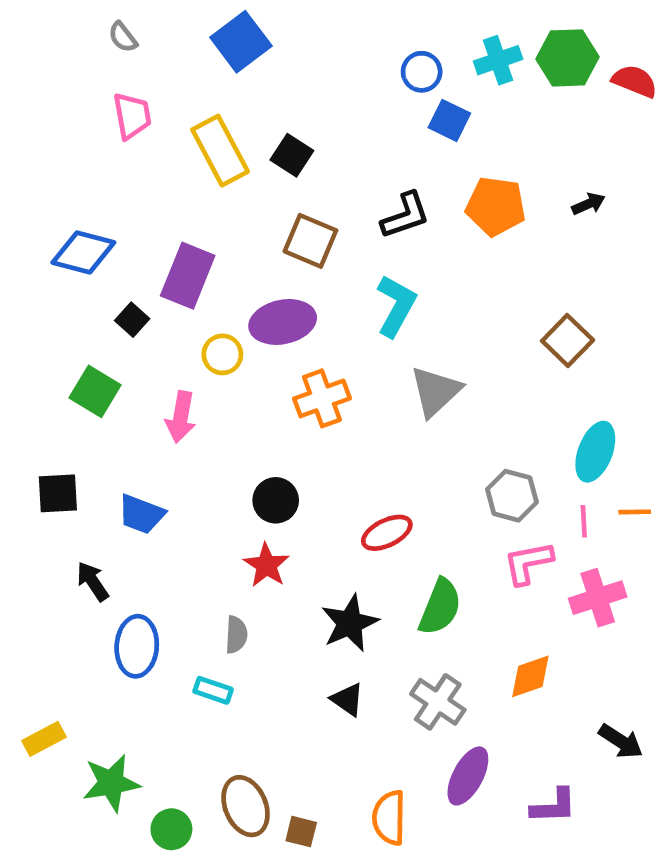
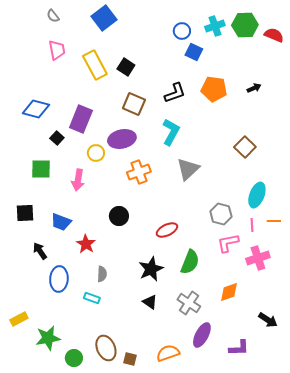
green square: (95, 391) -> (41, 169), turned -30
red star: (266, 565) -> (86, 244), moved
orange semicircle: (389, 818) -> (168, 353), turned 70

